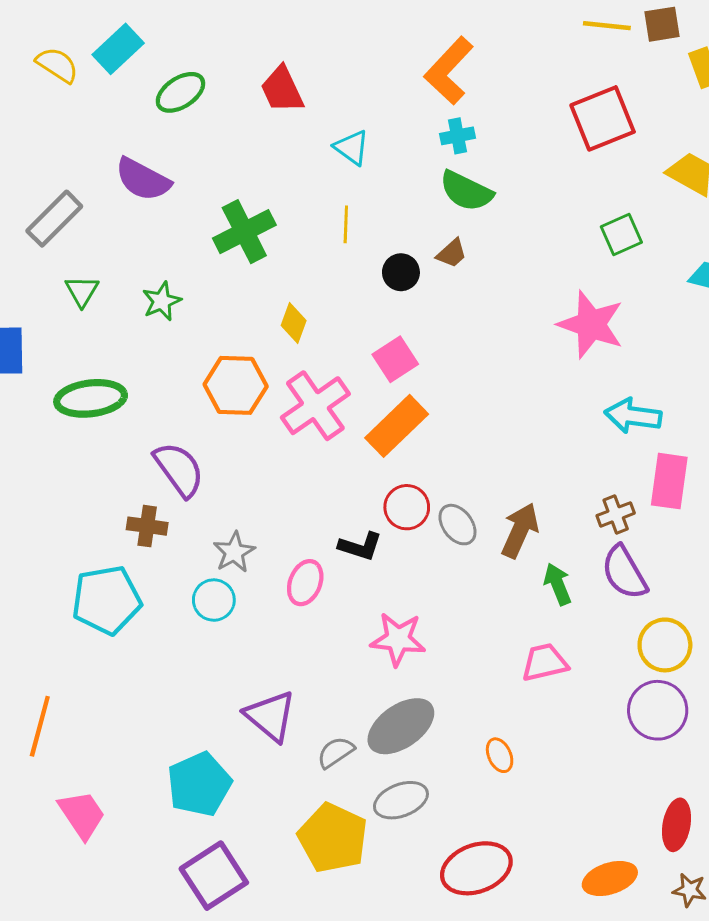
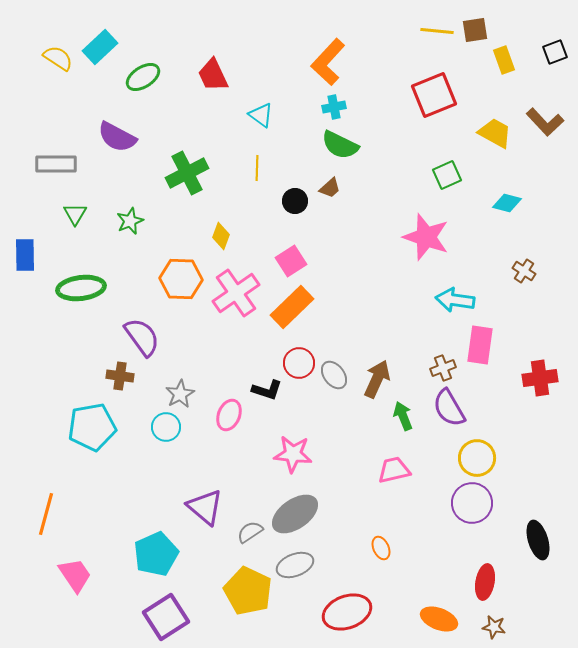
gray rectangle: (54, 219) -> (56, 164), turned 45
orange ellipse: (500, 755) -> (381, 548), moved
orange ellipse: (610, 878) -> (439, 619), turned 39

